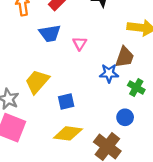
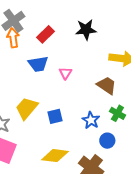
brown trapezoid: (125, 57) -> (107, 85), turned -75
blue star: (109, 73) -> (91, 120), moved, turned 30
blue square: (66, 102) -> (55, 116), moved

